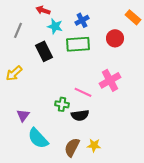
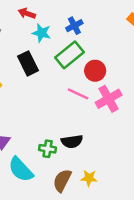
red circle: (115, 38) -> (95, 71), moved
green rectangle: (78, 44) -> (69, 55), turned -35
pink line: (83, 92) -> (78, 94), moved
green cross: (62, 104) -> (48, 149), moved

